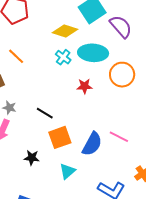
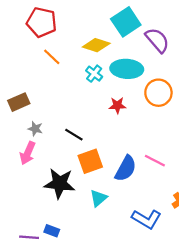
orange line: (16, 56) -> (52, 57), moved
black star: (32, 158) -> (60, 183), size x1.8

